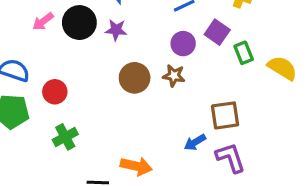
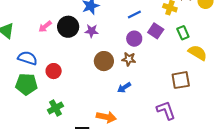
green rectangle: (244, 53) -> (183, 33), moved
brown square: (225, 115) -> (181, 80), moved
green cross: (65, 137) -> (55, 108), moved
blue arrow: (195, 142) -> (124, 88), moved

